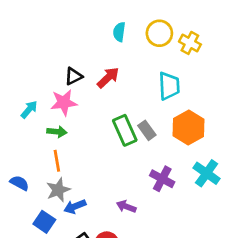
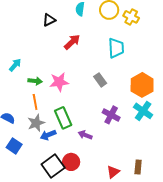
black triangle: (73, 76) -> (49, 20), moved
pink star: (64, 103) -> (59, 82), moved
orange hexagon: (189, 128) -> (142, 85), moved
green rectangle: (125, 130) -> (63, 118), moved
blue square: (44, 222) -> (14, 146), moved

